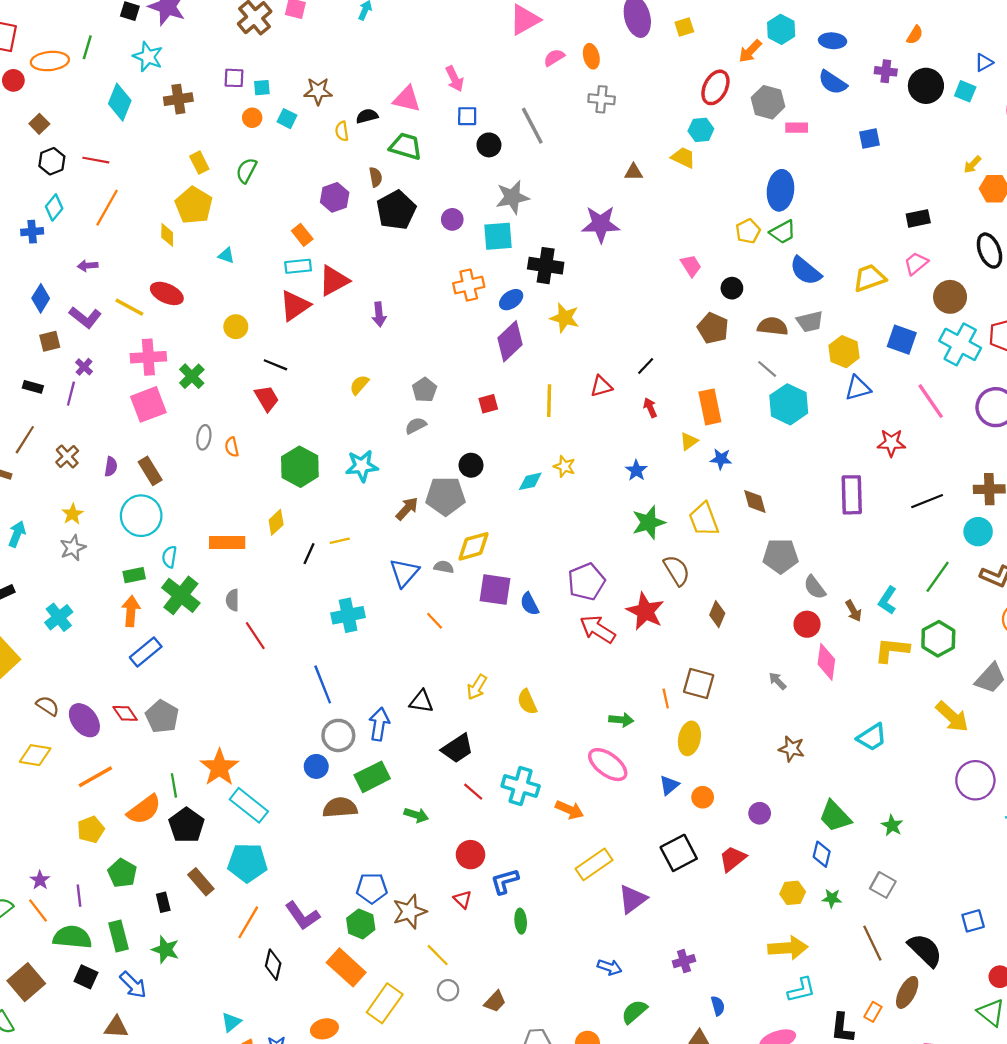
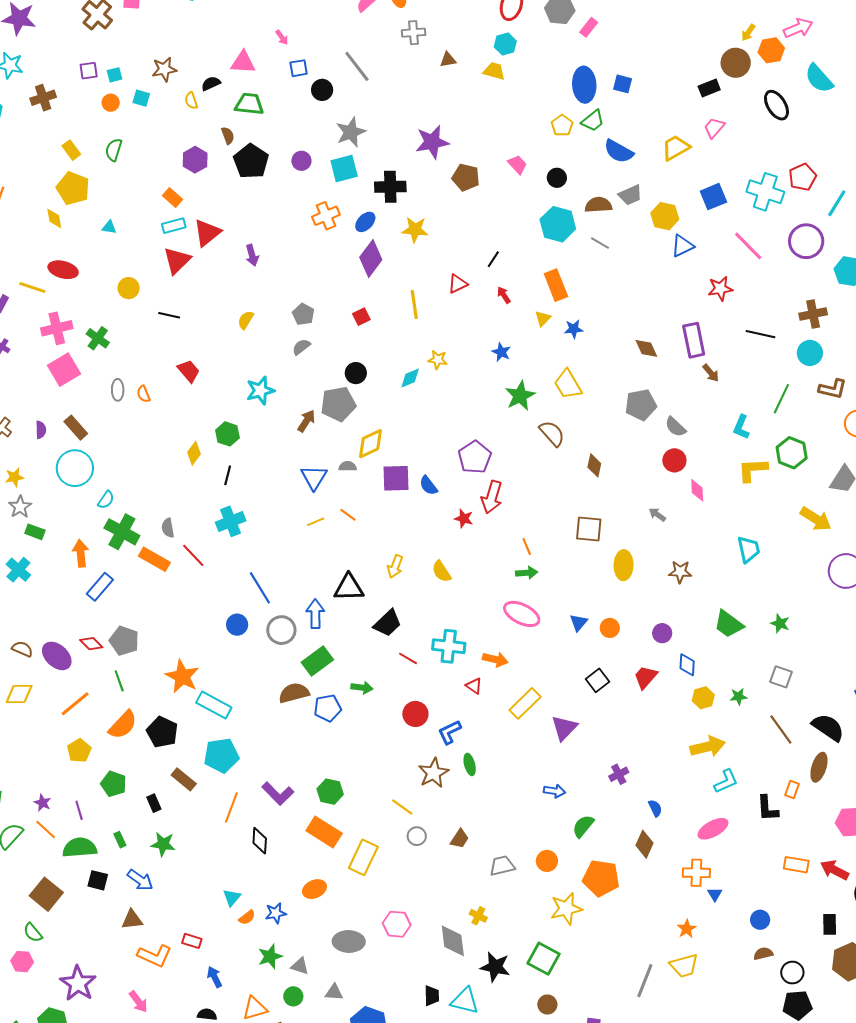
pink arrow: (455, 79) -> (282, 37), size x0.7
pink rectangle: (797, 128) -> (589, 27), turned -42
blue square: (870, 138) -> (623, 84), moved, turned 36
brown triangle: (633, 172) -> (448, 60), moved
brown circle: (950, 297) -> (736, 63), moved
brown pentagon: (713, 328) -> (466, 177), moved
blue square: (902, 340) -> (713, 197), turned -32
red trapezoid: (267, 398) -> (189, 371), moved
cyan hexagon: (789, 404) -> (558, 224), moved
green hexagon: (300, 467) -> (227, 434), moved, size x0.7
brown diamond: (755, 501) -> (646, 348), moved
black line: (927, 501) -> (761, 334), turned 44
yellow star: (73, 514) -> (15, 477), turned 30
yellow line: (340, 541) -> (316, 522), moved
orange rectangle: (227, 543) -> (154, 559), moved, turned 40
cyan semicircle: (169, 557) -> (106, 500), turned -144
green rectangle: (134, 575) -> (35, 532), moved, turned 42
red star: (645, 611) -> (464, 519), moved, size x0.6
brown arrow: (853, 611) -> (711, 373), moved
cyan cross: (348, 615) -> (231, 521), moved
red arrow: (598, 629) -> (492, 497), turned -96
pink diamond: (826, 662) -> (697, 490), size x0.7
orange line: (666, 698) -> (527, 546), moved
black triangle: (421, 701) -> (349, 588), size x1.4
cyan trapezoid: (872, 737) -> (749, 549), turned -60
yellow ellipse: (689, 738) -> (624, 565), moved
blue circle: (316, 766) -> (237, 625), moved
green line: (174, 785) -> (119, 681), moved
black square: (679, 853) -> (597, 680), size x0.7
blue diamond: (822, 854) -> (687, 665), moved
blue pentagon: (372, 888) -> (328, 708), moved
red triangle: (463, 899) -> (474, 686), moved
brown star: (409, 912) -> (433, 773), moved
green rectangle: (118, 936) -> (120, 840), size x0.6

